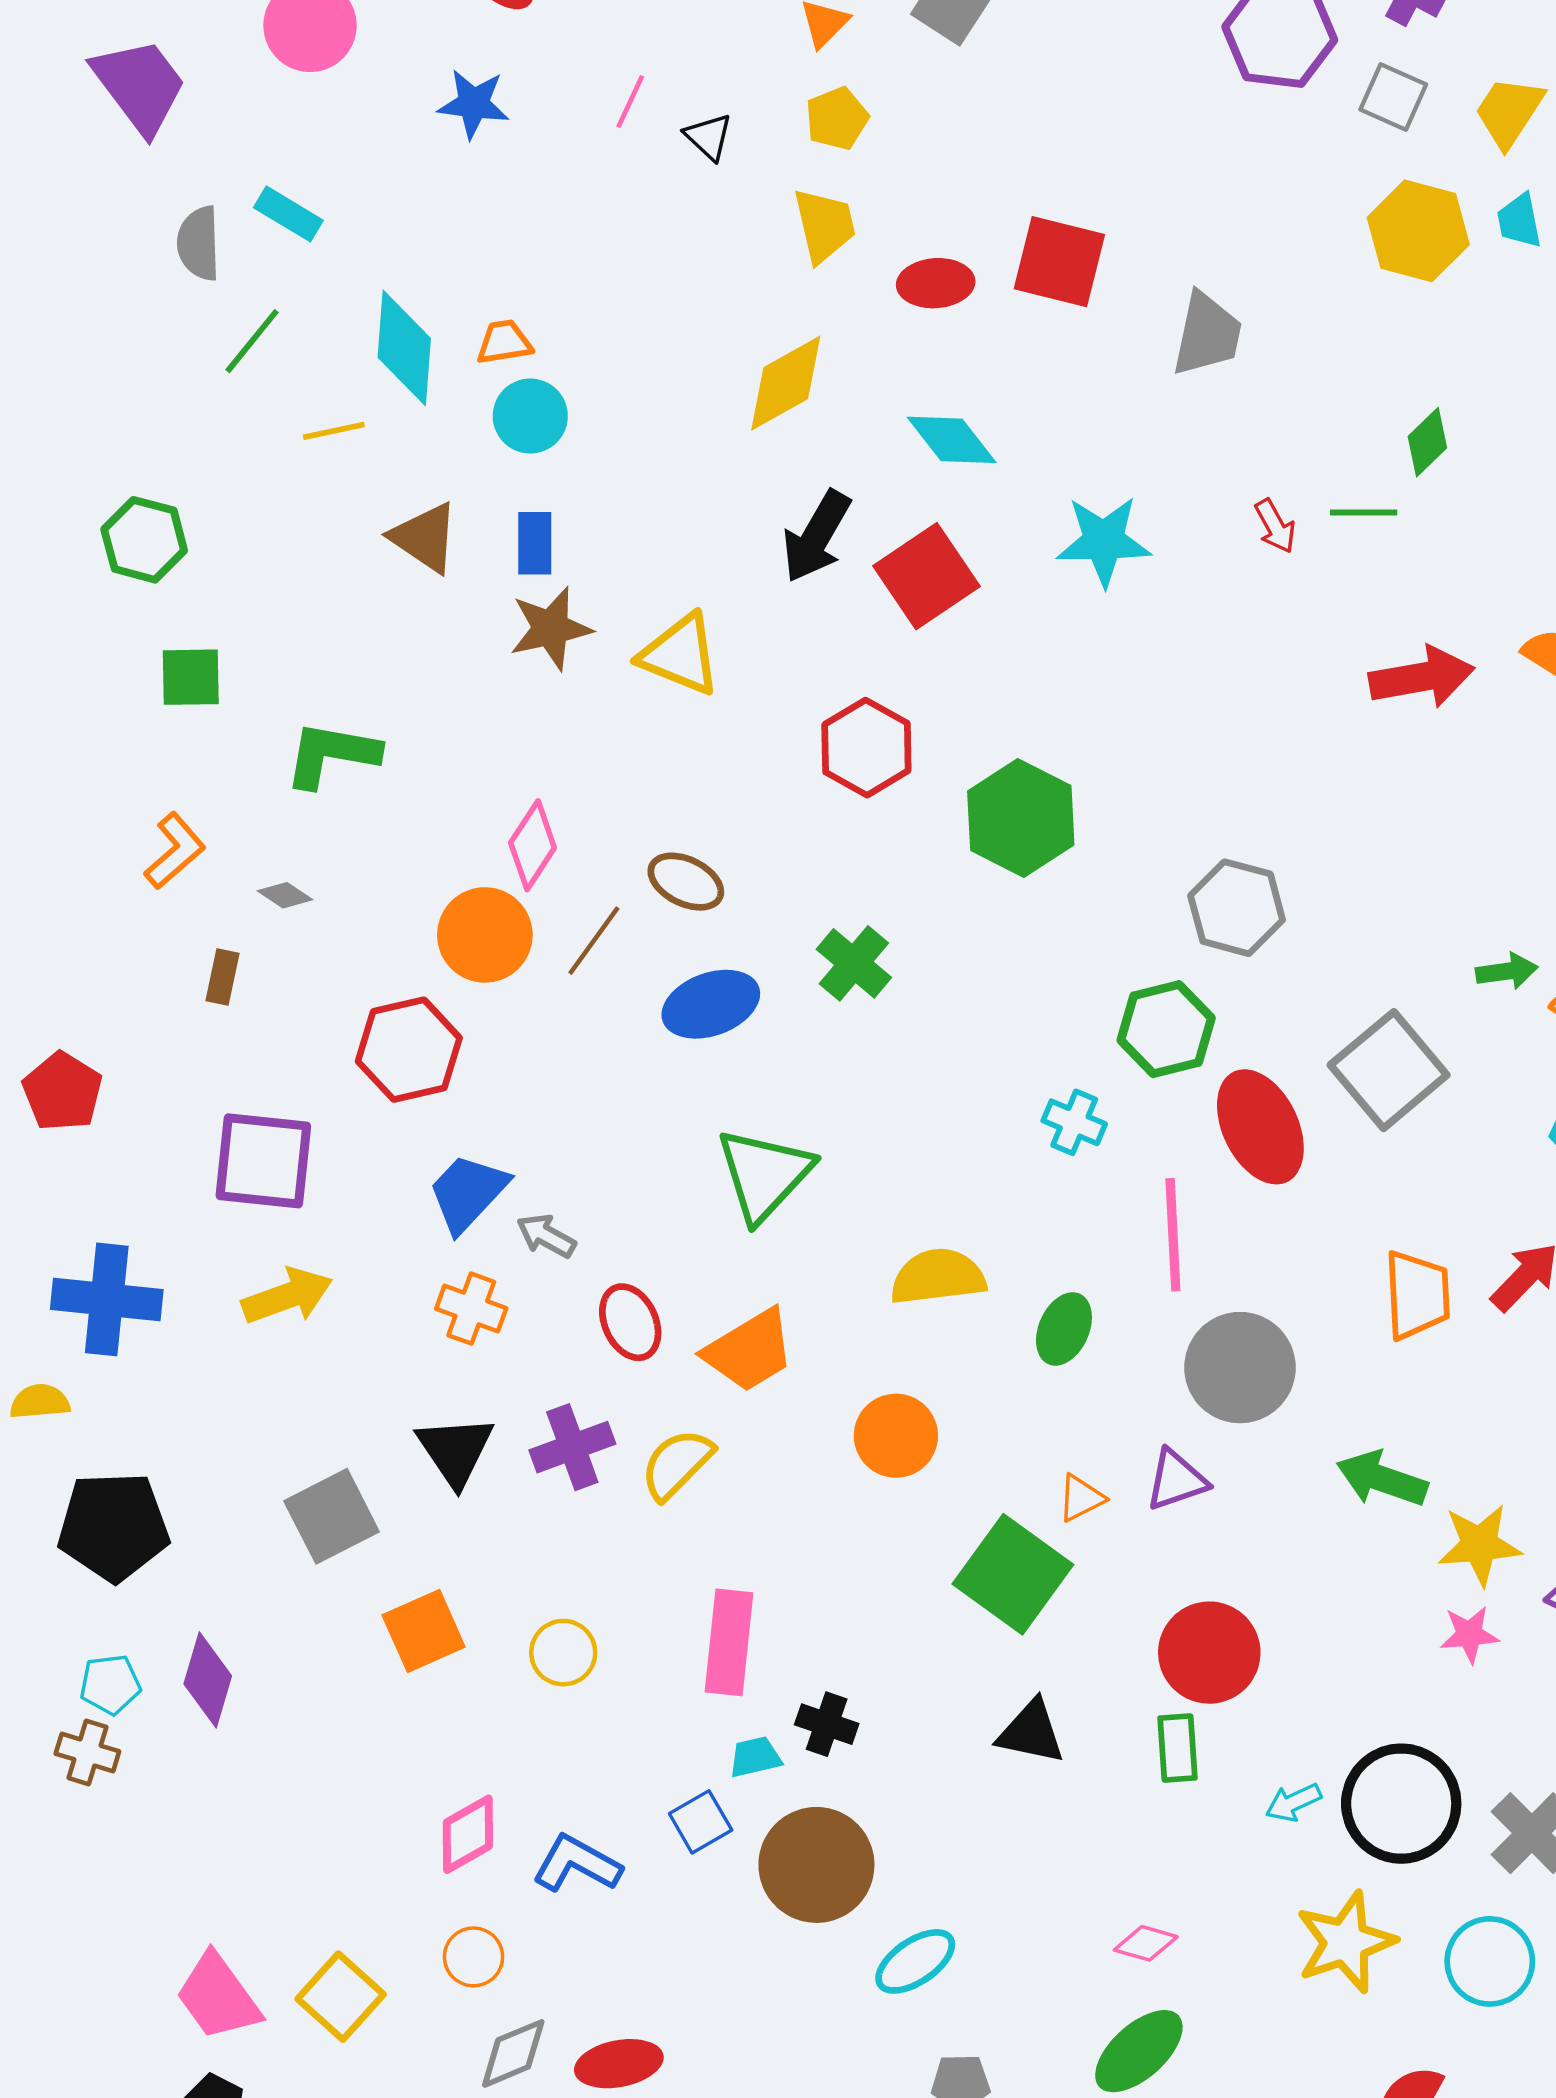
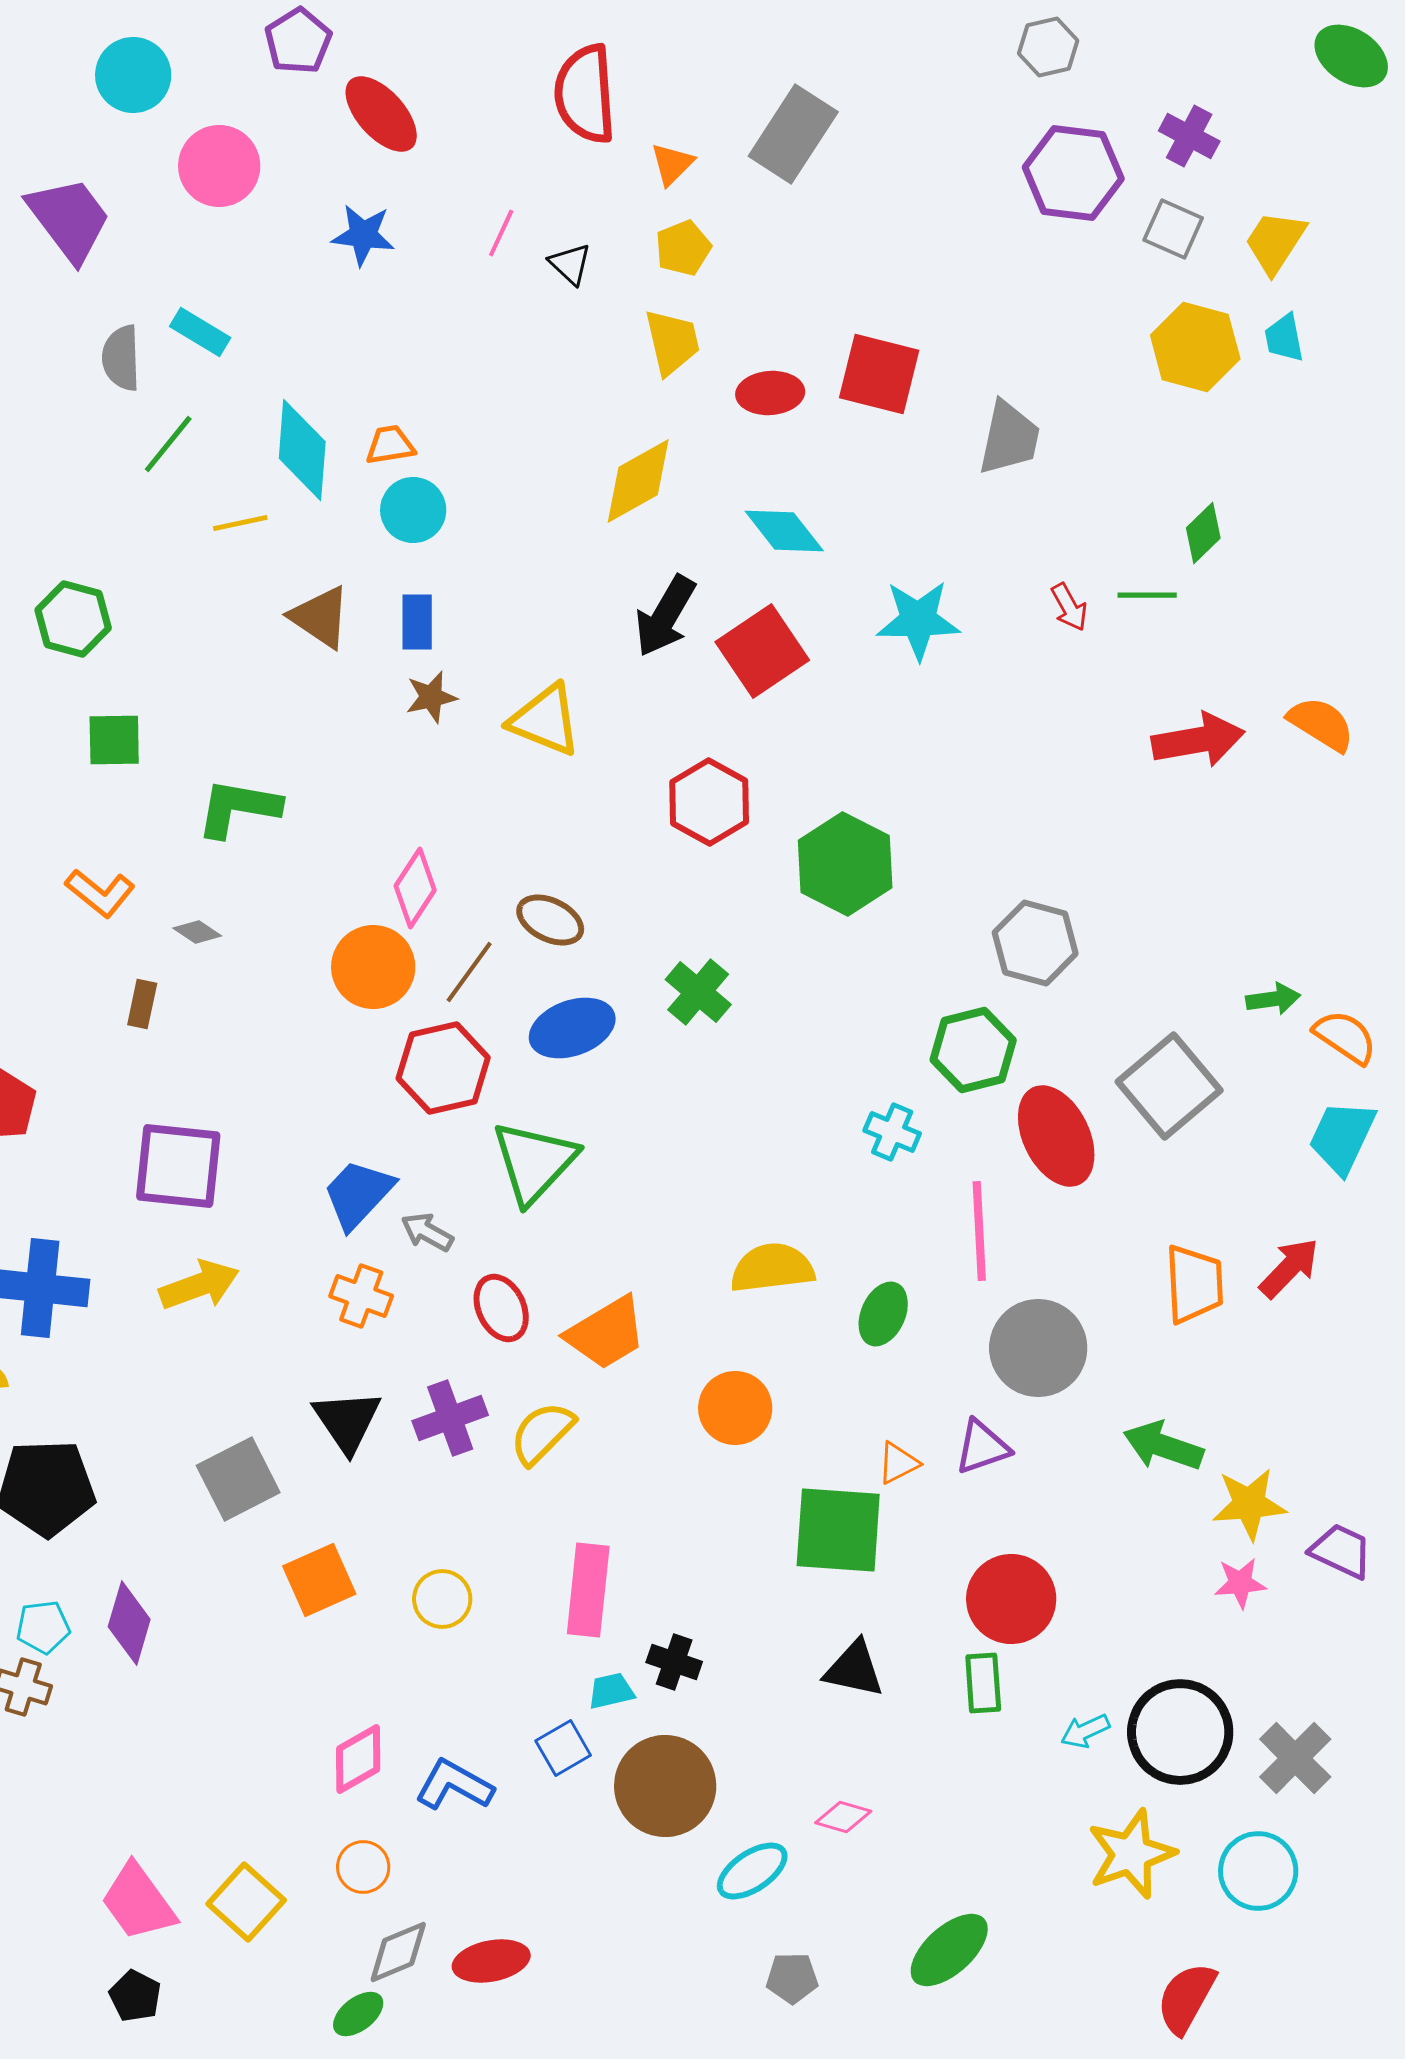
brown star: (551, 628) -> (431, 697), size x0.7
orange L-shape: (175, 851) -> (100, 893), turned 80
red hexagon: (409, 1050) -> (443, 1068), moved
green triangle: (764, 1175) -> (534, 1162), moved
green square: (1013, 1574) -> (838, 1530), turned -32
pink diamond: (1146, 1943) -> (843, 1817), moved

